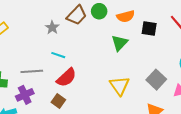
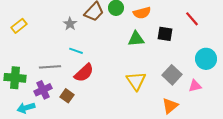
black square: (149, 29) -> (165, 34), moved
green triangle: (120, 43) -> (136, 39), turned 42
brown square: (58, 101) -> (67, 96), moved

